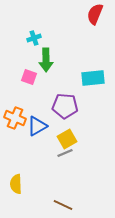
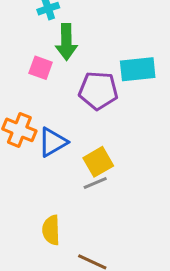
purple pentagon: (65, 106) -> (98, 91), moved
yellow semicircle: (16, 184) -> (51, 230), moved

